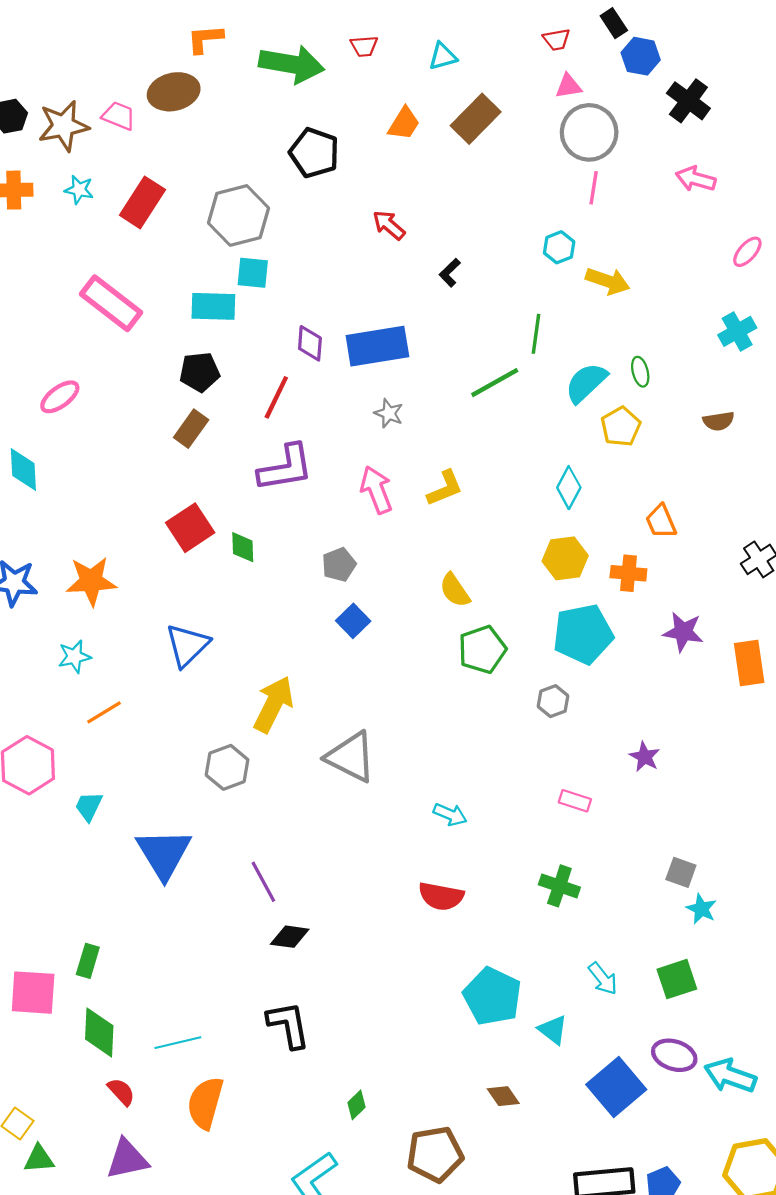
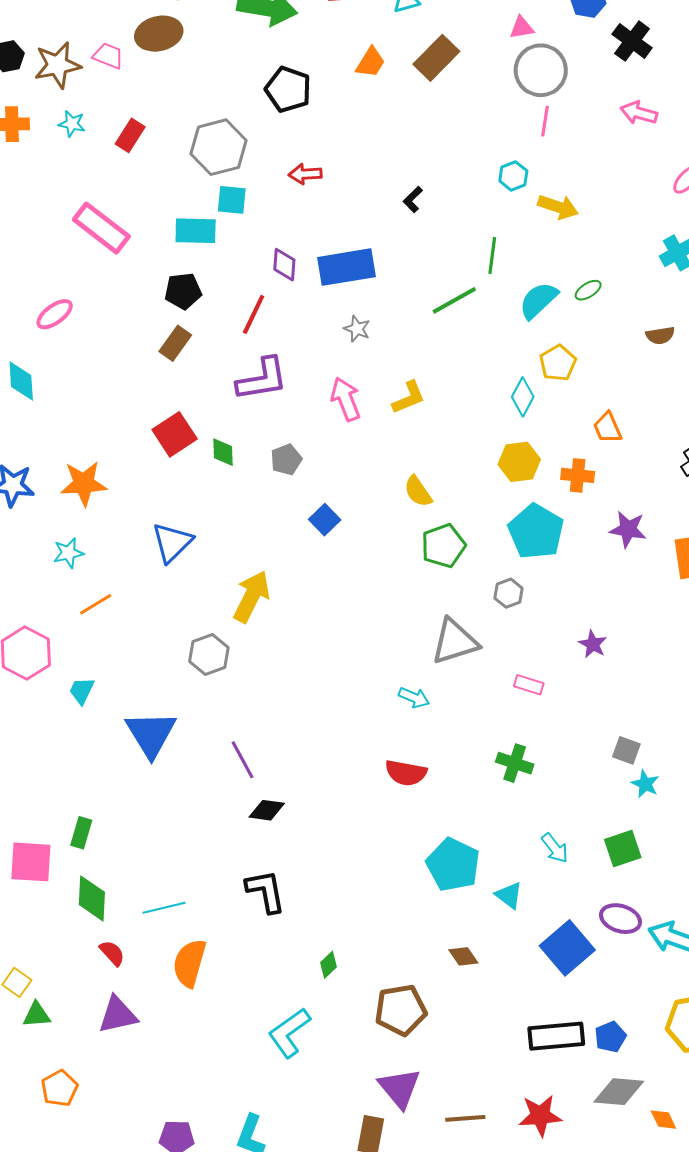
red rectangle: (142, 202) -> (130, 135), size x0.7
red arrow: (389, 225) -> (305, 174), moved, turned -44
green ellipse: (640, 372) -> (588, 290), turned 72
yellow pentagon: (621, 427) -> (558, 363), moved
gray pentagon: (339, 565) -> (286, 460), moved
cyan pentagon: (583, 634) -> (536, 532), turned -30
gray triangle: (351, 757) -> (455, 642), moved, turned -44

